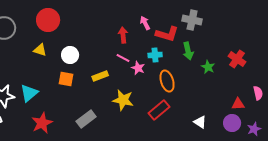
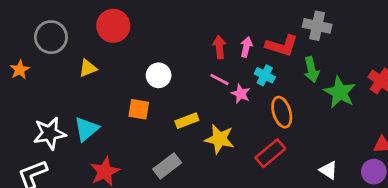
pink arrow: (145, 23) -> (246, 47), moved, turned 40
yellow triangle: (40, 50) -> (88, 68), moved, turned -40
white circle: (70, 55) -> (159, 75), moved
cyan cross: (155, 55) -> (265, 75), turned 32
green star: (208, 67) -> (340, 92), size x1.6
yellow rectangle: (100, 76) -> (187, 121), moved

